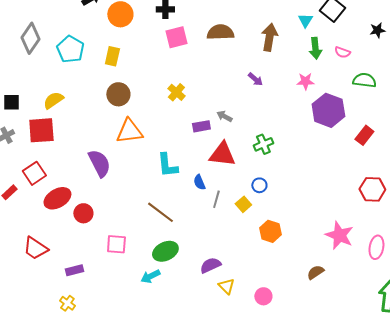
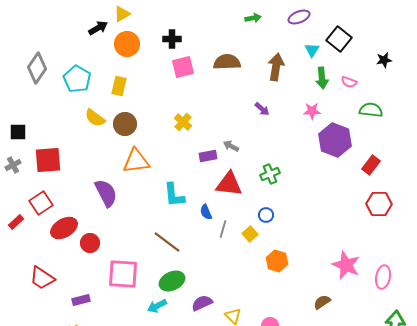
yellow semicircle: (53, 100) -> (95, 118), moved, turned -110
red hexagon: (372, 189) -> (379, 204), moved
pink square: (116, 244) -> (123, 274), size x1.5
purple semicircle: (210, 265) -> (202, 303), moved

